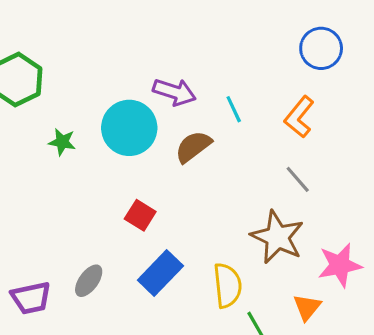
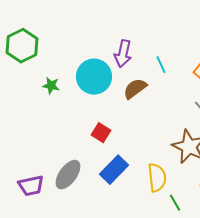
purple arrow: (174, 92) -> (123, 54), turned 84
gray ellipse: (89, 281) -> (68, 175), size x1.4

